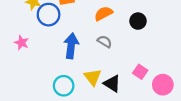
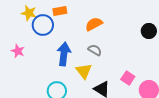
black circle: (138, 21) -> (149, 31), moved
yellow triangle: (93, 77) -> (84, 71), moved

